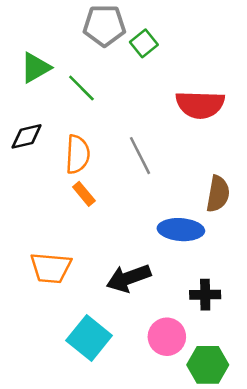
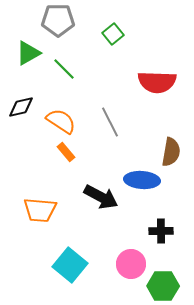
gray pentagon: (104, 25) -> (58, 20), moved
orange semicircle: (78, 154) -> (61, 121), turned -60
black arrow: (129, 278) -> (101, 197), moved, turned -132

